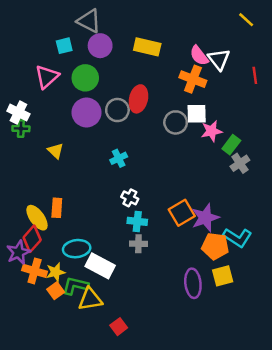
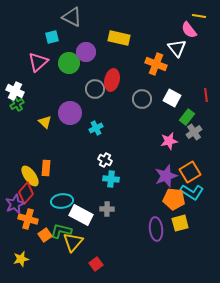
yellow line: (246, 20) -> (199, 16), turned -32
purple circle: (100, 46) -> (86, 52), moved
pink semicircle: (199, 56) -> (189, 30), moved
red line: (255, 75) -> (206, 95), moved
purple circle: (86, 113) -> (70, 113), moved
white square: (197, 114) -> (172, 98), moved, turned 30
green cross: (21, 129) -> (17, 104), turned -32
pink star: (211, 131) -> (169, 141), moved
orange square: (182, 213) -> (190, 172), moved
gray cross: (138, 244) -> (107, 209), moved
yellow star: (56, 272) -> (21, 259), moved
yellow triangle: (90, 299) -> (73, 242), turned -40

